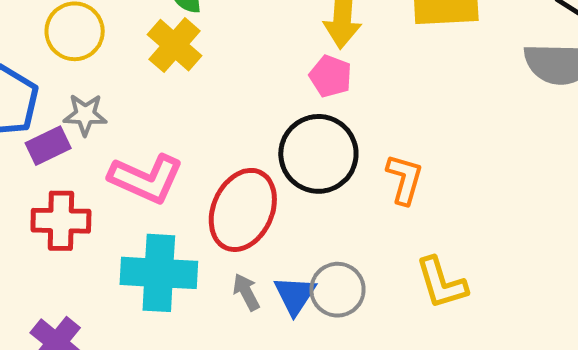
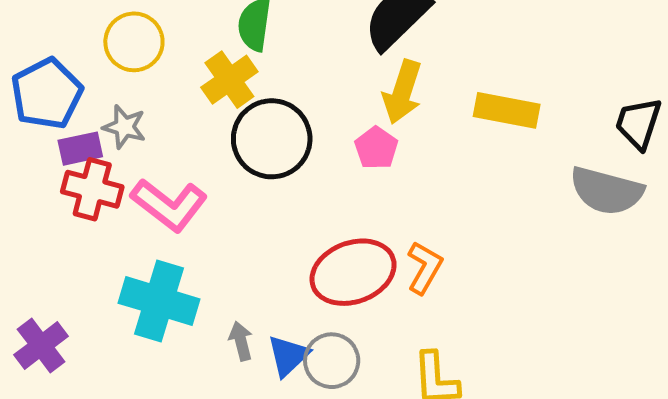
black circle: (318, 154) -> (272, 139), moved
red ellipse: (243, 210) -> (353, 272), moved, turned 32
red cross: (61, 221) -> (92, 189), moved

